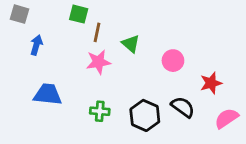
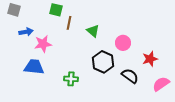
blue arrow: (36, 45) -> (26, 32), turned 64
pink star: (98, 62) -> (43, 44), moved
black hexagon: (145, 115) -> (103, 62), moved

